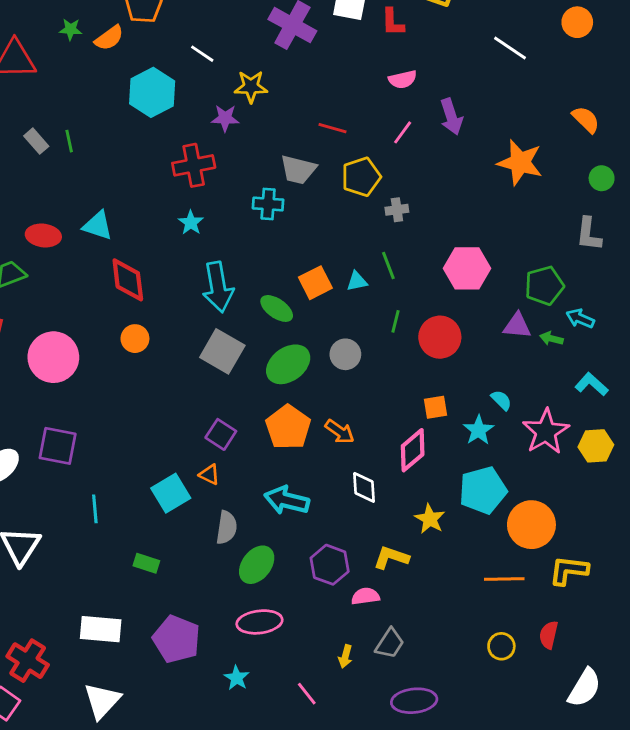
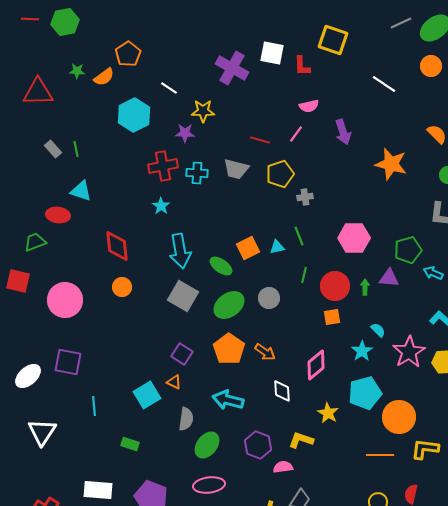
pink line: (403, 132) -> (296, 134), moved
cyan cross: (268, 204) -> (197, 173), moved
cyan triangle: (98, 225) -> (81, 191), moved
green arrow: (551, 339) -> (365, 287), moved, turned 77
orange square: (436, 407) -> (332, 317), moved

